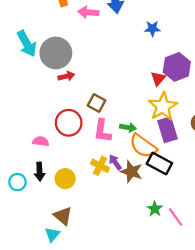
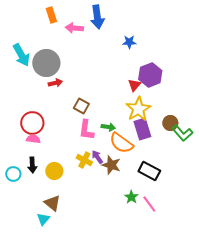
red circle: (69, 123) -> (32, 123), moved
black rectangle: (159, 163) -> (149, 171), moved

